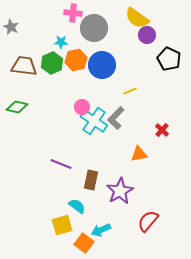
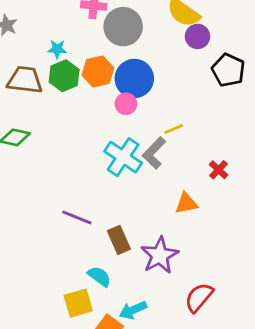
cyan star: (61, 42) -> (57, 49), moved
yellow line: (130, 91) -> (174, 129), moved
pink circle: (82, 107) -> (126, 104), moved
brown rectangle: (91, 180) -> (119, 240), turned -36

